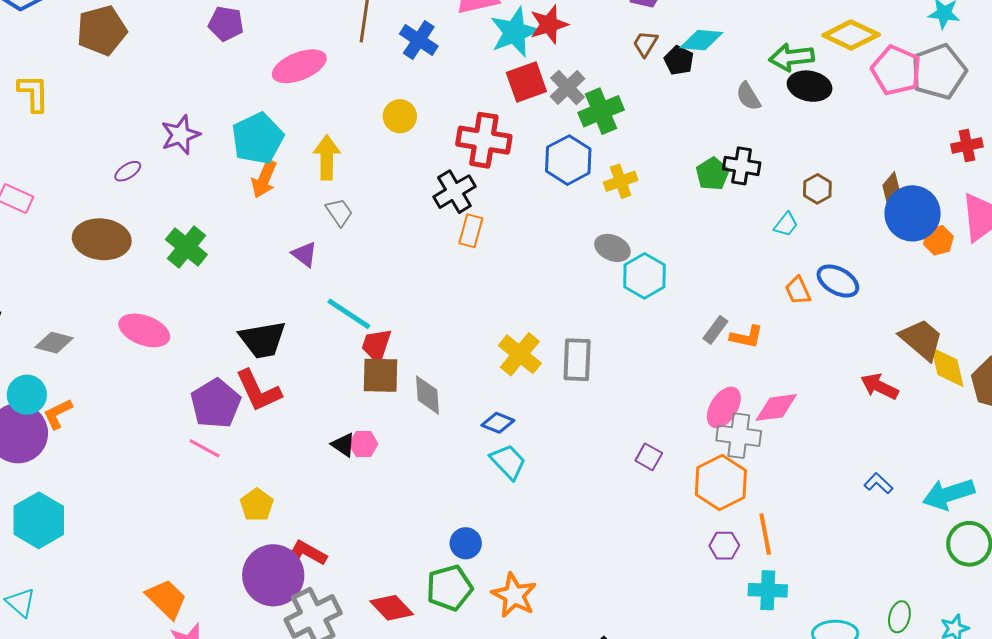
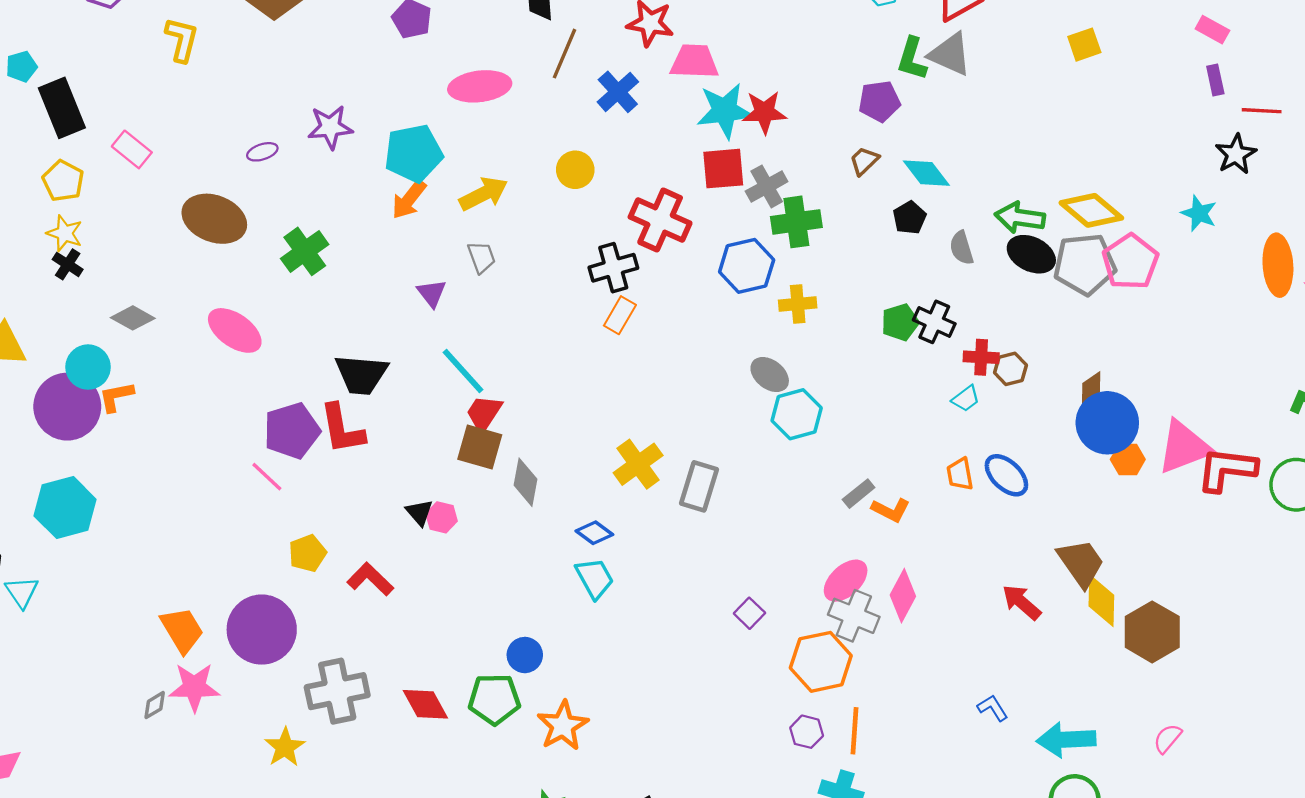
cyan diamond: (701, 40) -> (926, 173), turned 33
black pentagon: (679, 60) -> (910, 218), moved
gray pentagon: (939, 72) -> (1085, 264), moved
red cross: (967, 146) -> (981, 357), moved
yellow arrow: (327, 157) -> (484, 194), turned 48
pink diamond: (776, 407) -> (903, 596), turned -69
red L-shape: (306, 554) -> (370, 579), moved
purple circle: (273, 575) -> (262, 630), moved

